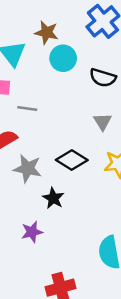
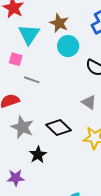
gray triangle: (103, 122) -> (89, 102), turned -35

